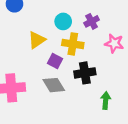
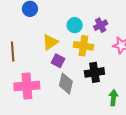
purple square: (55, 61) -> (58, 61), moved
gray diamond: (54, 85) -> (66, 84), turned 45

